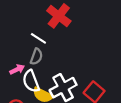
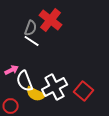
gray semicircle: (36, 57) -> (31, 28), moved

